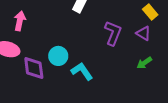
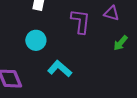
cyan circle: (58, 56) -> (36, 40), moved

